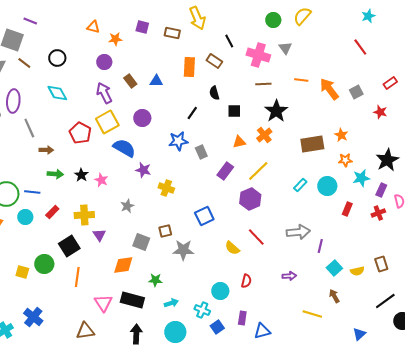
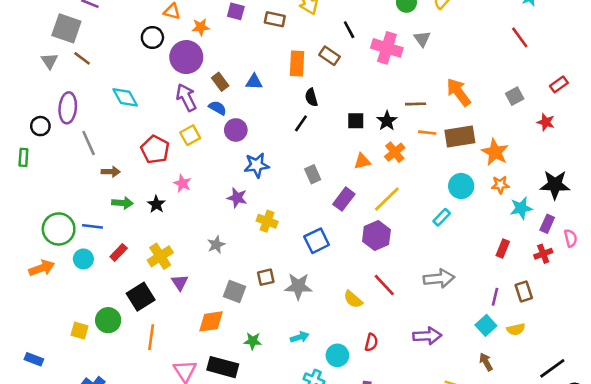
black circle: (57, 58) -> (152, 37), moved
purple circle: (104, 62) -> (186, 57), size x1.6
orange line: (301, 80) -> (427, 133), moved
brown line: (263, 84) -> (416, 104), moved
orange arrow: (329, 89) -> (459, 92), moved
black semicircle: (214, 93) -> (311, 97), moved
black star: (276, 111) -> (387, 121), moved, size x0.7
yellow square: (107, 122) -> (190, 135), size x0.7
orange star: (341, 135) -> (495, 152), size x1.5
blue star: (178, 141) -> (257, 165), moved
brown rectangle: (312, 144) -> (460, 136), moved
blue semicircle: (124, 148) -> (218, 108), moved, size x0.6
black star: (387, 160) -> (555, 185), turned 30
pink star: (101, 180) -> (182, 183), moved
cyan circle: (327, 186) -> (461, 186), moved
yellow cross: (84, 215) -> (160, 256), turned -30
blue square: (204, 216) -> (317, 241), moved
purple line: (320, 246) -> (495, 297), moved
gray star: (183, 250) -> (298, 286), moved
brown rectangle: (381, 264) -> (524, 292), moved
purple arrow: (289, 276) -> (427, 336), size x1.5
cyan arrow: (171, 303) -> (300, 337), moved

